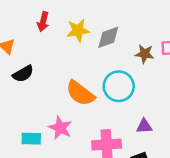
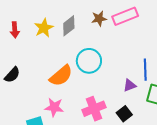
brown star: (145, 54) -> (99, 19), moved
orange semicircle: (80, 93) -> (61, 76), turned -60
purple triangle: (144, 126) -> (130, 85), moved

